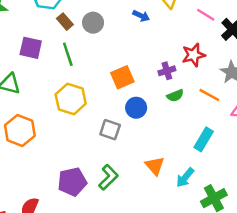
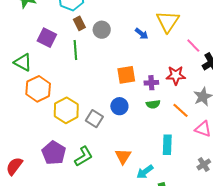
orange square: (122, 77) -> (126, 75), moved
yellow hexagon: (71, 99) -> (66, 110), moved
orange hexagon: (20, 130) -> (38, 89), moved
cyan rectangle: (204, 139) -> (167, 145), turned -42
purple pentagon: (72, 182) -> (54, 153), turned 30

